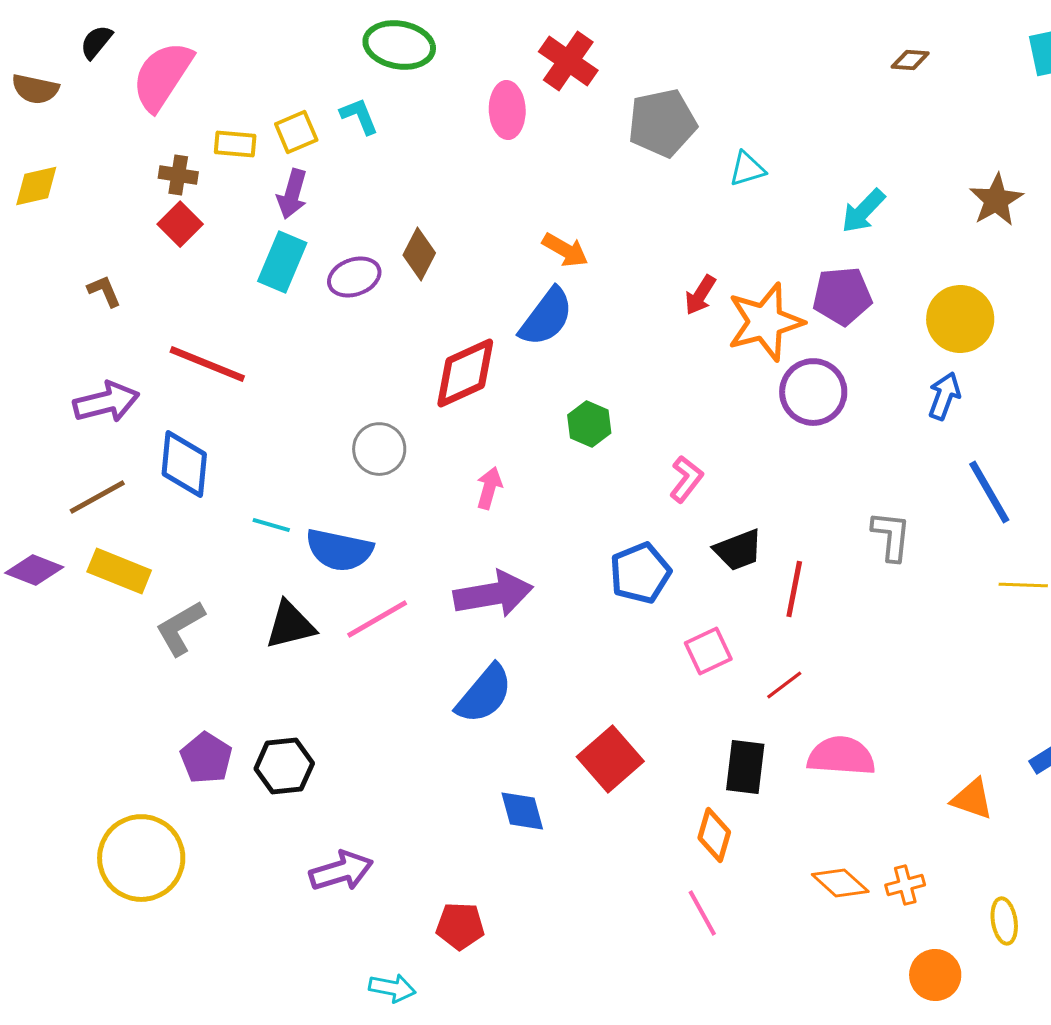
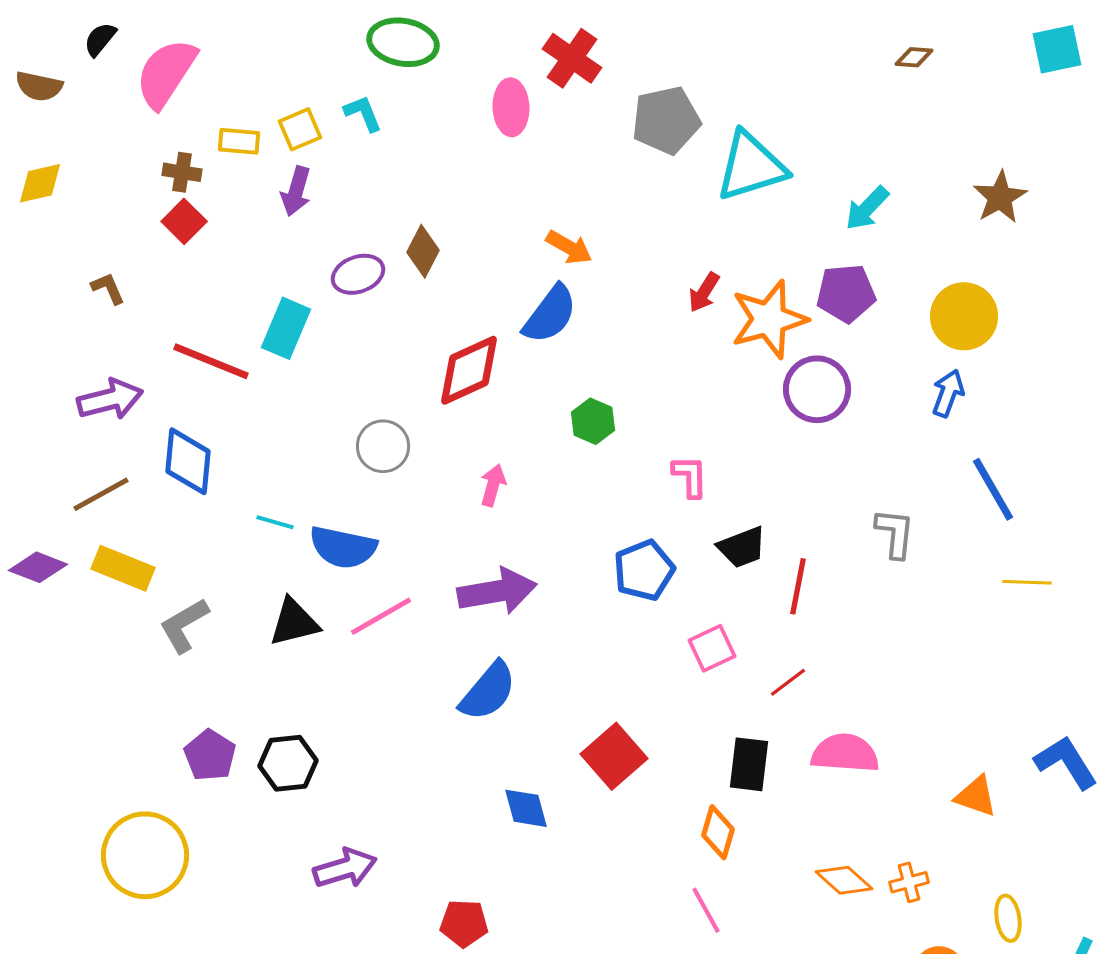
cyan triangle: (747, 169) -> (751, 166), size x2.0
cyan rectangle: (282, 262) -> (286, 328), moved
pink L-shape: (686, 479) -> (690, 476), turned -39

